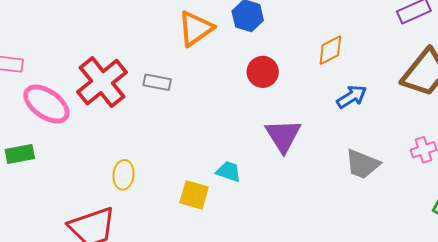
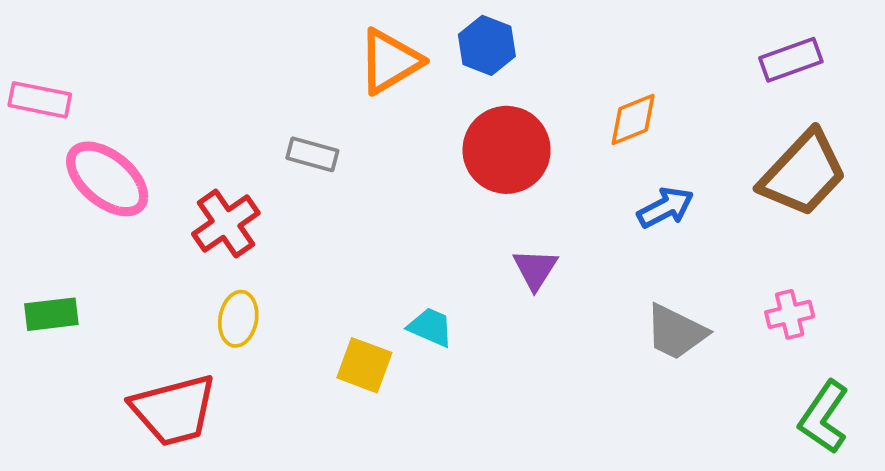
red circle: (263, 72) -> (507, 150), size x1.5
red cross: (102, 82) -> (226, 223), moved, size x0.7
purple triangle: (283, 136) -> (535, 269), size x0.7
green rectangle: (20, 154) -> (51, 314), moved

